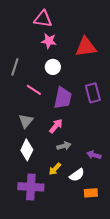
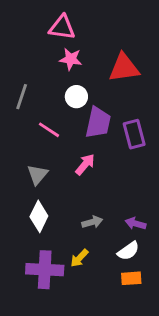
purple trapezoid: (63, 98) -> (98, 123), moved
pink arrow: (56, 126) -> (85, 164), moved
gray arrow: (64, 146) -> (92, 222), moved
yellow arrow: (55, 169) -> (79, 258), moved
white semicircle: (77, 175) -> (128, 251), moved

